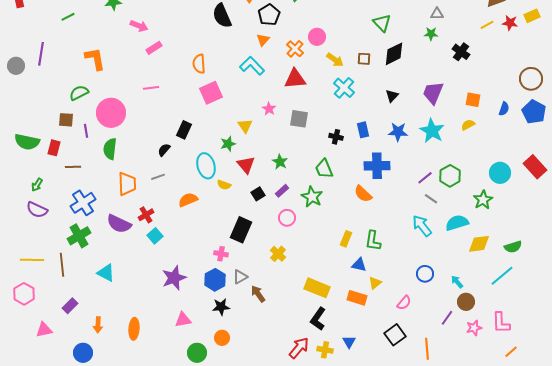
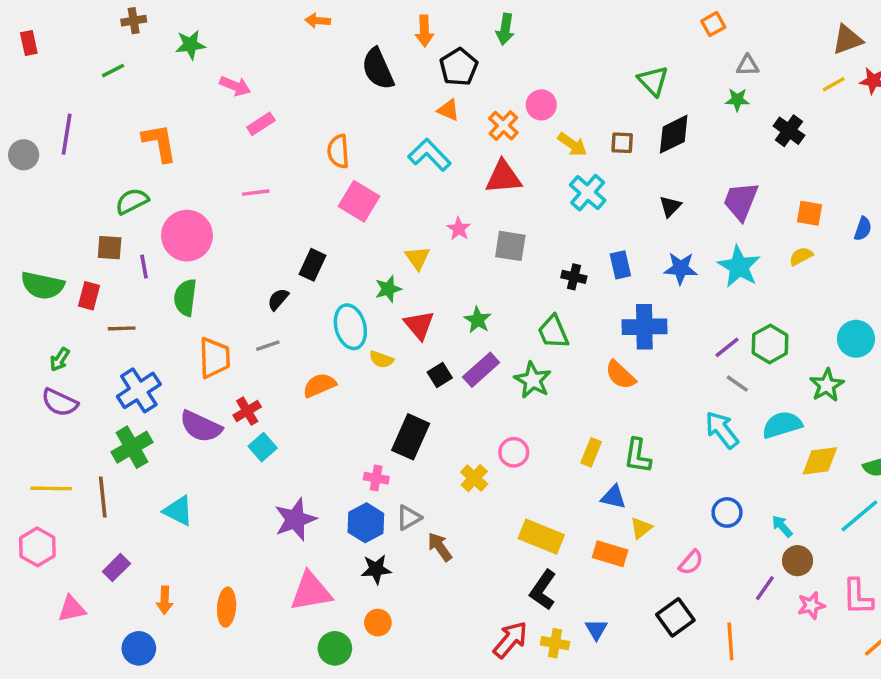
orange triangle: (263, 40) -> (448, 110), turned -48
pink square: (211, 93) -> (359, 201), turned -35
purple rectangle: (282, 191) -> (481, 370), size x1.5
pink circle: (287, 218) -> (514, 452), moved
pink triangle: (183, 320) -> (311, 592), size x1.5

